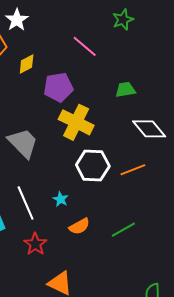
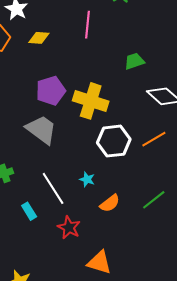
pink line: (85, 46) -> (87, 25), turned 64
yellow diamond: (27, 64) -> (39, 38), moved, turned 40
purple pentagon: (58, 87) -> (51, 91), moved

